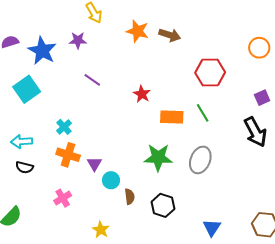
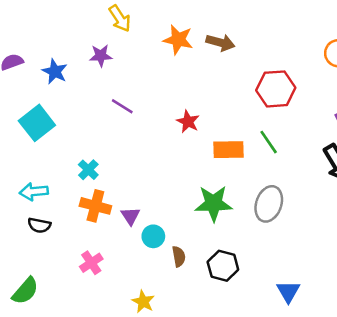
blue star: (42, 51) -> (55, 71), size x0.7

